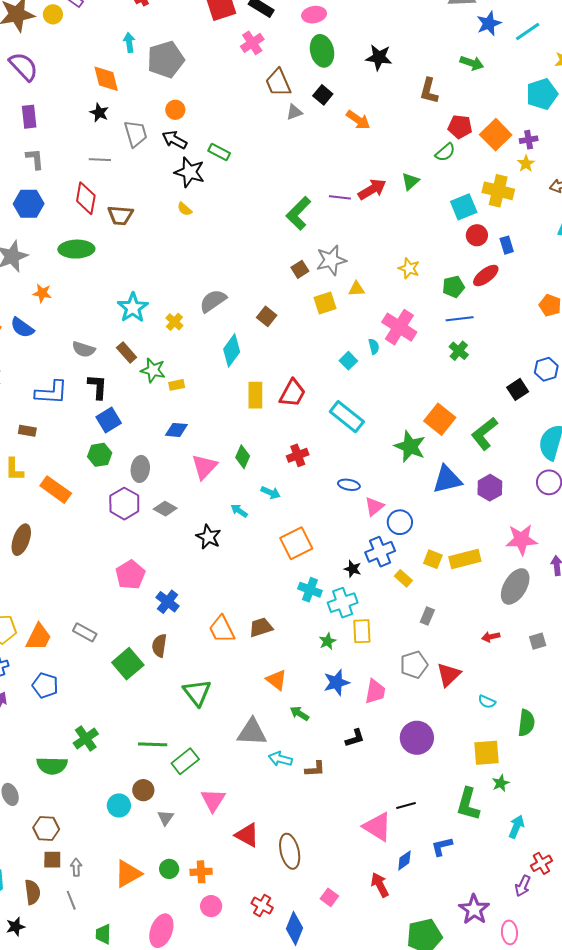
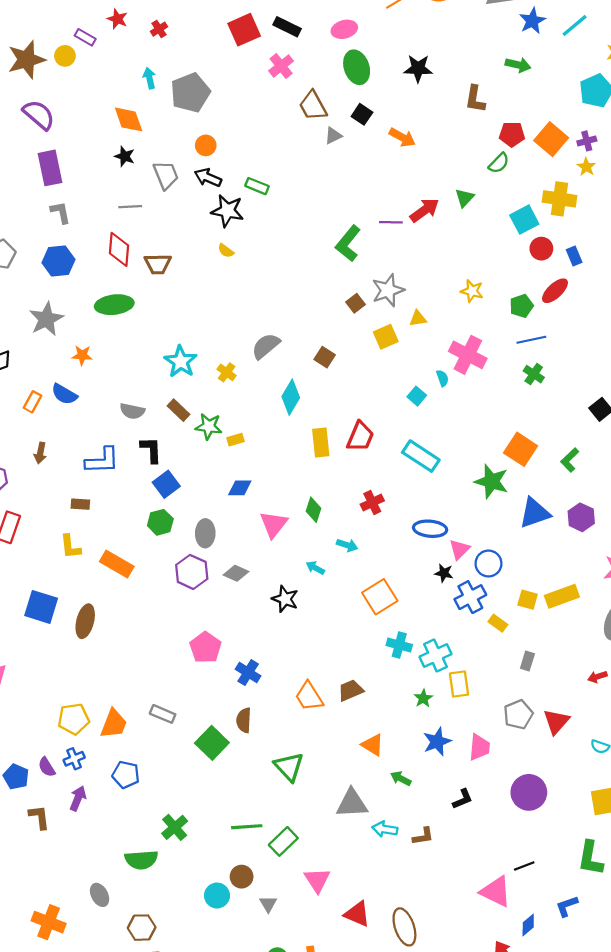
purple rectangle: (29, 117) -> (50, 168), size x1.4
green L-shape: (484, 434) -> (570, 460), size x0.7
blue ellipse: (349, 485) -> (430, 529), size x1.4
black star: (353, 569) -> (444, 573), moved

